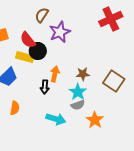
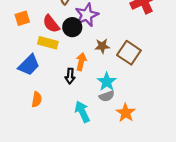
black circle: (38, 51) -> (72, 27), moved
brown star: (83, 74) -> (102, 46), moved
brown square: (114, 81) -> (129, 53), moved
cyan arrow: (56, 119) -> (82, 112), turned -132

